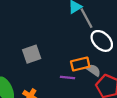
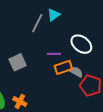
gray line: (86, 18) -> (37, 23), moved, turned 60
purple line: (68, 77) -> (54, 54), moved

